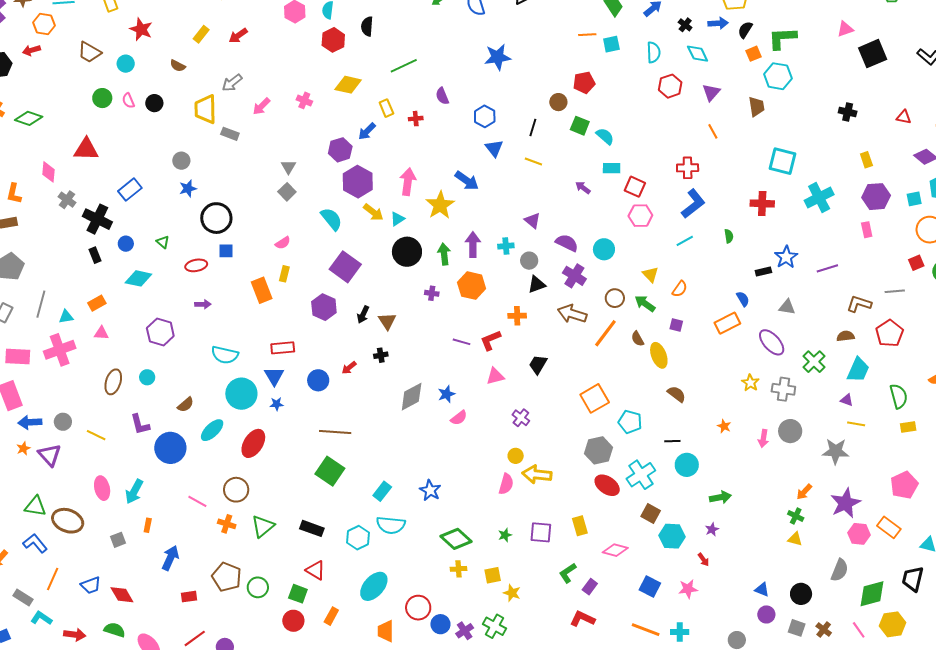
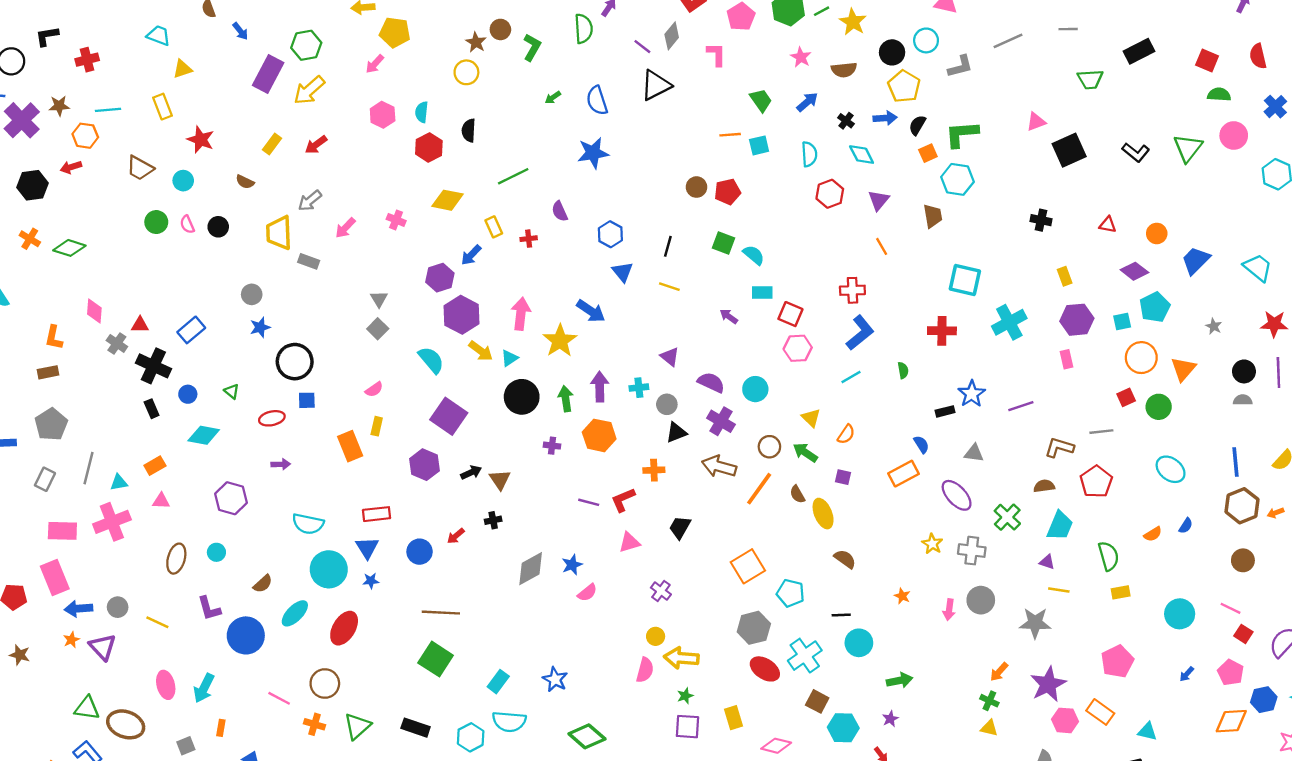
blue star: (498, 57) -> (593, 153), moved
brown circle: (558, 102) -> (696, 187), moved
red triangle: (86, 149) -> (140, 325), moved, size x0.6
black arrow: (363, 314) -> (471, 472), turned -138
green star: (505, 535) -> (685, 696), moved

